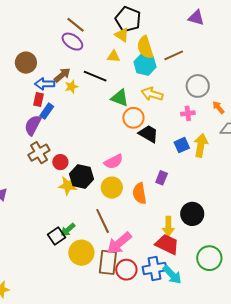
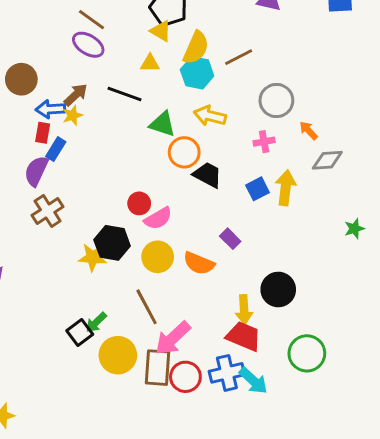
yellow semicircle: (145, 47) -> (196, 48), turned -135
yellow star: (71, 87) -> (72, 115), moved
red circle: (60, 162) -> (139, 203), moved
purple rectangle: (162, 178) -> (230, 239), turned -64
orange semicircle: (139, 193) -> (199, 263), turned -55

